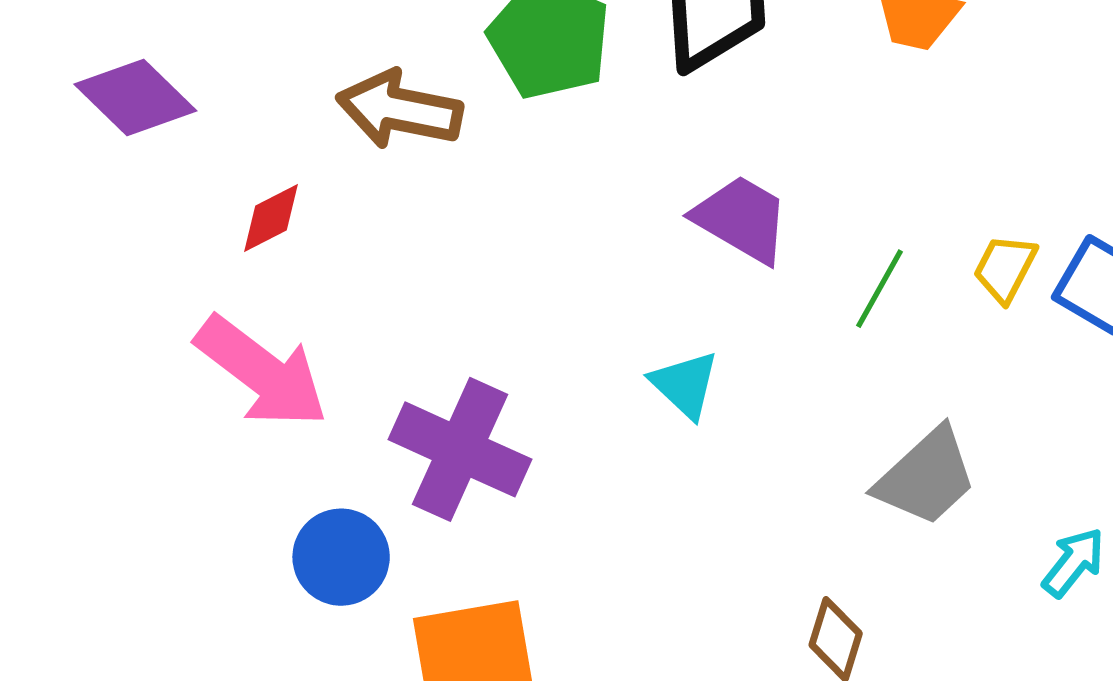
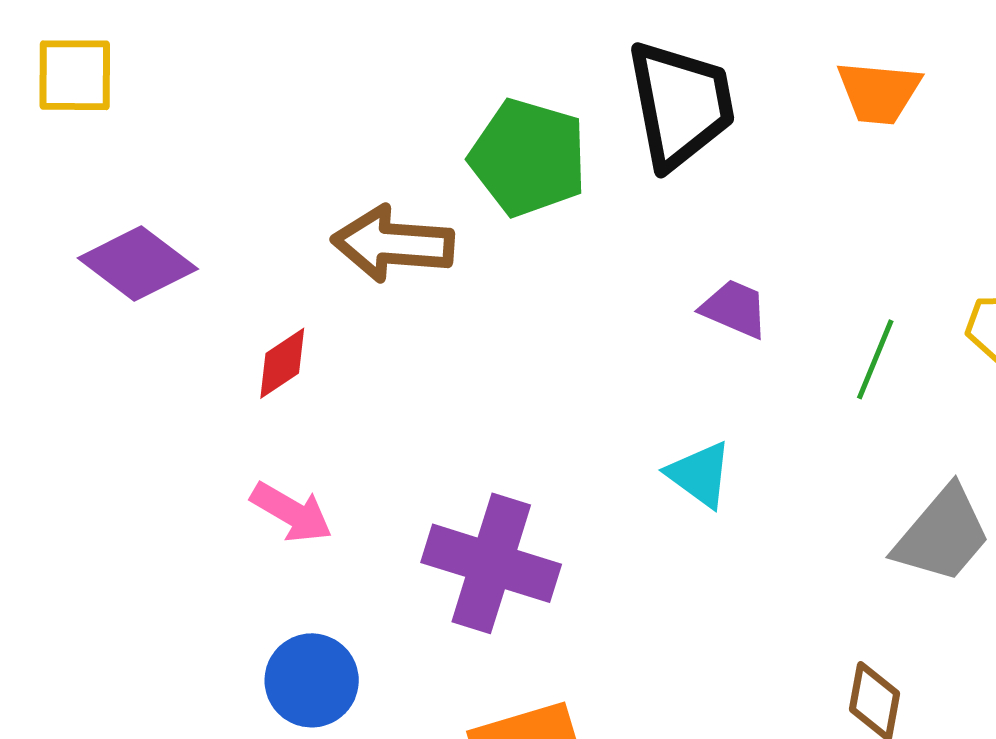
purple trapezoid: (742, 219) -> (735, 309), size x0.7
pink arrow: (262, 372) -> (291, 512), size x0.6
blue circle: (341, 557) -> (312, 680), moved

